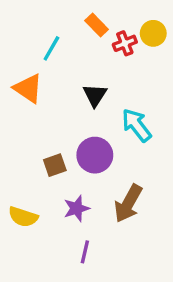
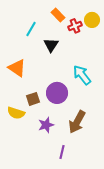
orange triangle: (28, 88) -> (17, 68), moved
black triangle: (95, 95) -> (51, 45), moved
yellow semicircle: (23, 217) -> (16, 113), moved
purple line: (85, 252) -> (62, 152), moved

